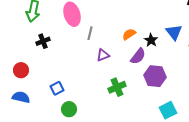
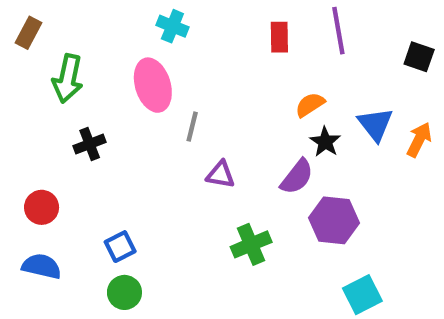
orange semicircle: (129, 34) -> (310, 105), moved
purple triangle: (103, 55) -> (220, 175), turned 32
green circle: (69, 109) -> (124, 292), moved

